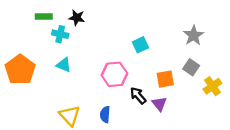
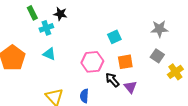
green rectangle: (44, 17) -> (32, 13), turned 64
cyan cross: (60, 34) -> (46, 28), turned -32
gray star: (194, 35) -> (159, 29), turned 30
orange square: (165, 79) -> (125, 62), moved

